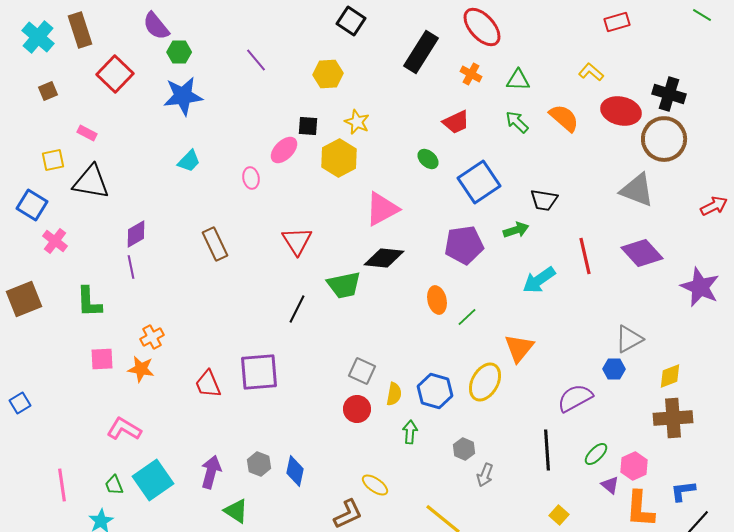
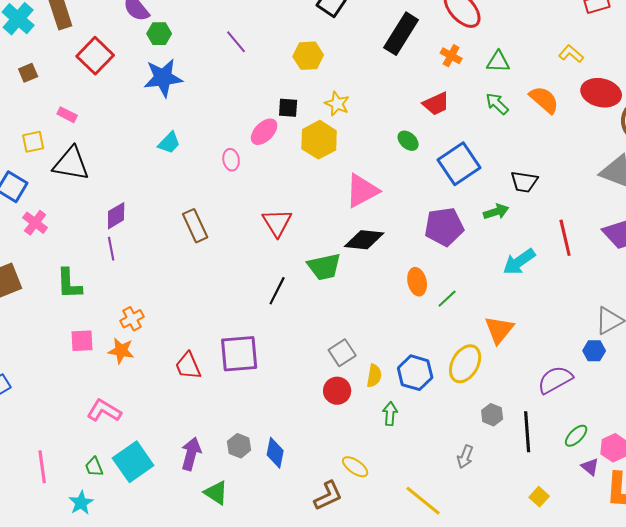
gray square: (362, 371) -> (342, 353), turned 32
gray hexagon: (464, 449) -> (492, 415), moved

